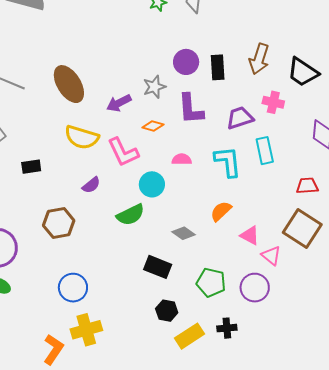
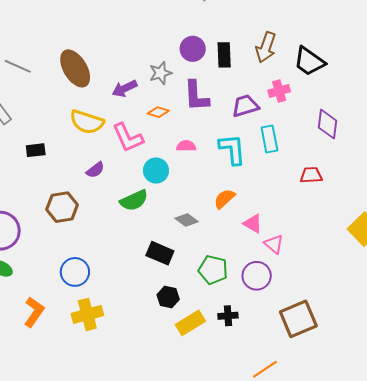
pink cross: (273, 102) -> (279, 91), turned -30
brown square: (302, 228) -> (298, 319), moved, turned 33
orange L-shape: (53, 349) -> (34, 312), moved

